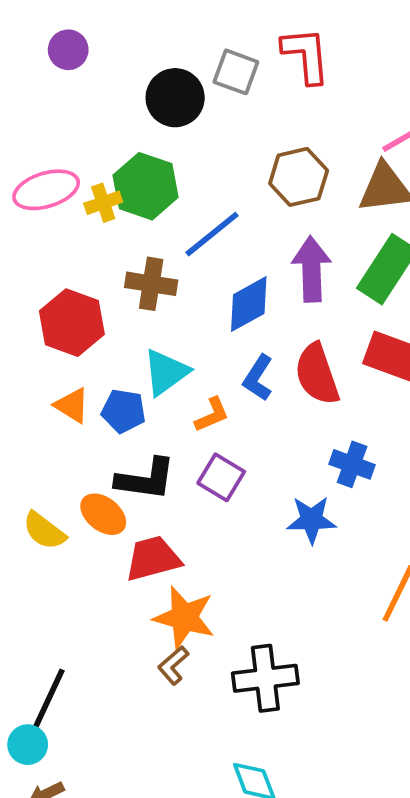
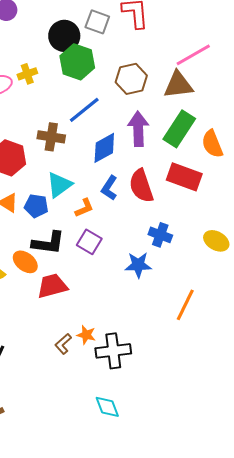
green hexagon: (146, 186) -> (77, 62), moved
yellow cross: (103, 203) -> (27, 74), moved
orange star: (184, 617) -> (86, 335), moved, size x0.6

